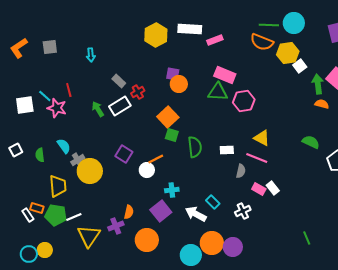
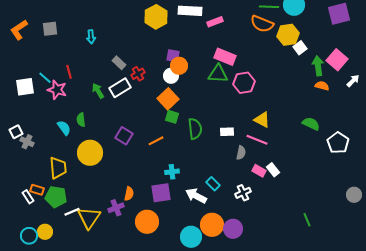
green semicircle: (40, 155) -> (81, 120), moved
gray cross: (78, 160) -> (27, 142), moved, turned -32
white circle: (147, 170) -> (171, 76), moved
purple square: (161, 211) -> (161, 193), turned 30
white line: (74, 217) -> (72, 212), moved

